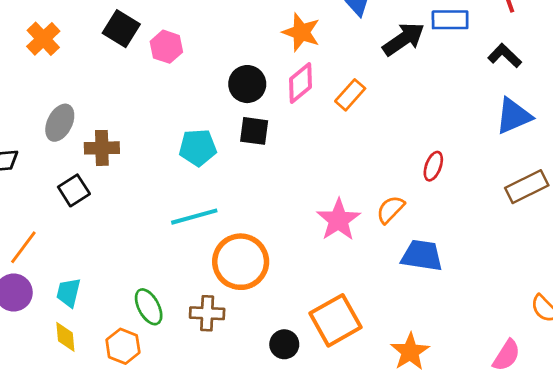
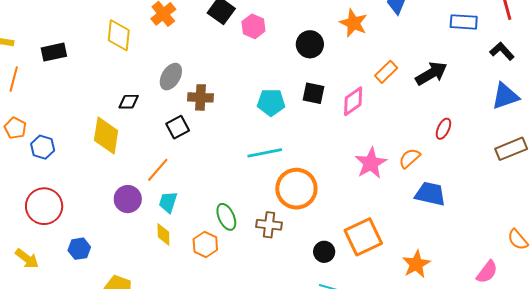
black arrow: (404, 39) -> (431, 73), moved
pink diamond: (301, 83) -> (353, 101), moved
black circle: (247, 84) -> (310, 44), moved
orange line: (23, 247) -> (158, 170), moved

